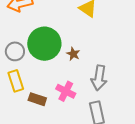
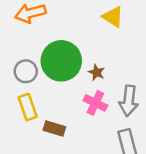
pink cross: (66, 91) -> (95, 103), moved

